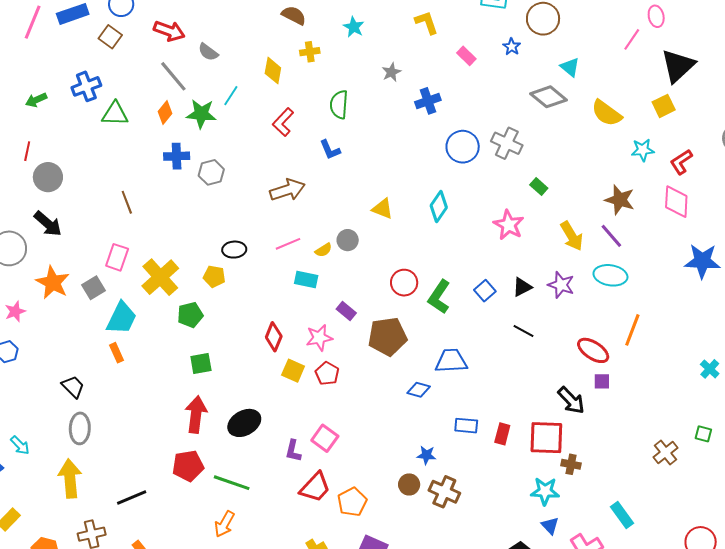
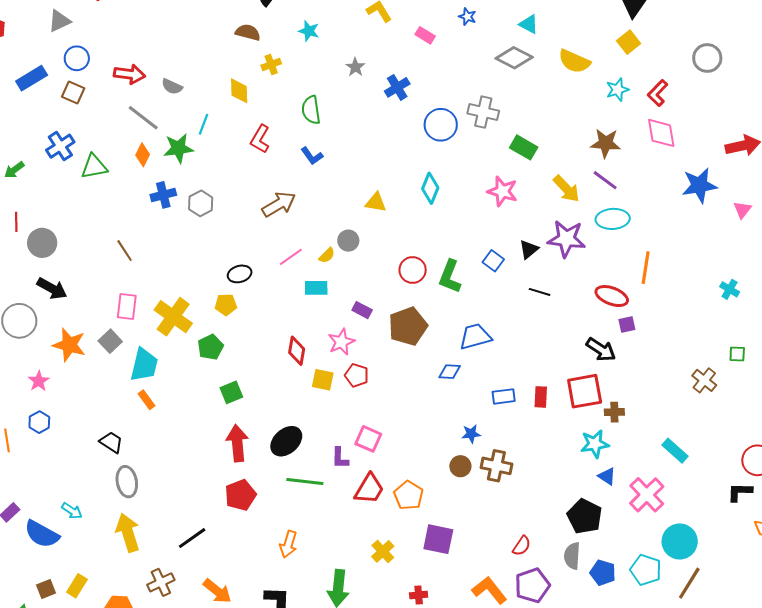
green rectangle: (539, 186) -> (524, 147), size x1.5
purple star: (561, 285) -> (566, 239), size x1.4
green line: (232, 483) -> (305, 481), moved

